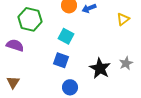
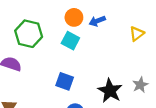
cyan square: (66, 36) -> (70, 41), moved

